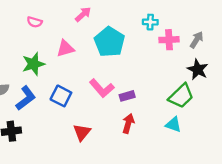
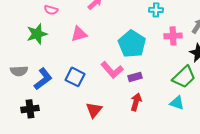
pink cross: (169, 40) -> (173, 36), moved
cyan pentagon: (109, 42) -> (132, 44), moved
green star: (33, 64) -> (37, 34), moved

